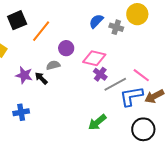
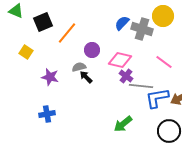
gray cross: (116, 27) -> (142, 29), size x1.5
pink line: (141, 75) -> (164, 62), moved
black arrow: (41, 78) -> (86, 77), moved
gray line: (115, 84) -> (141, 86), turned 35

